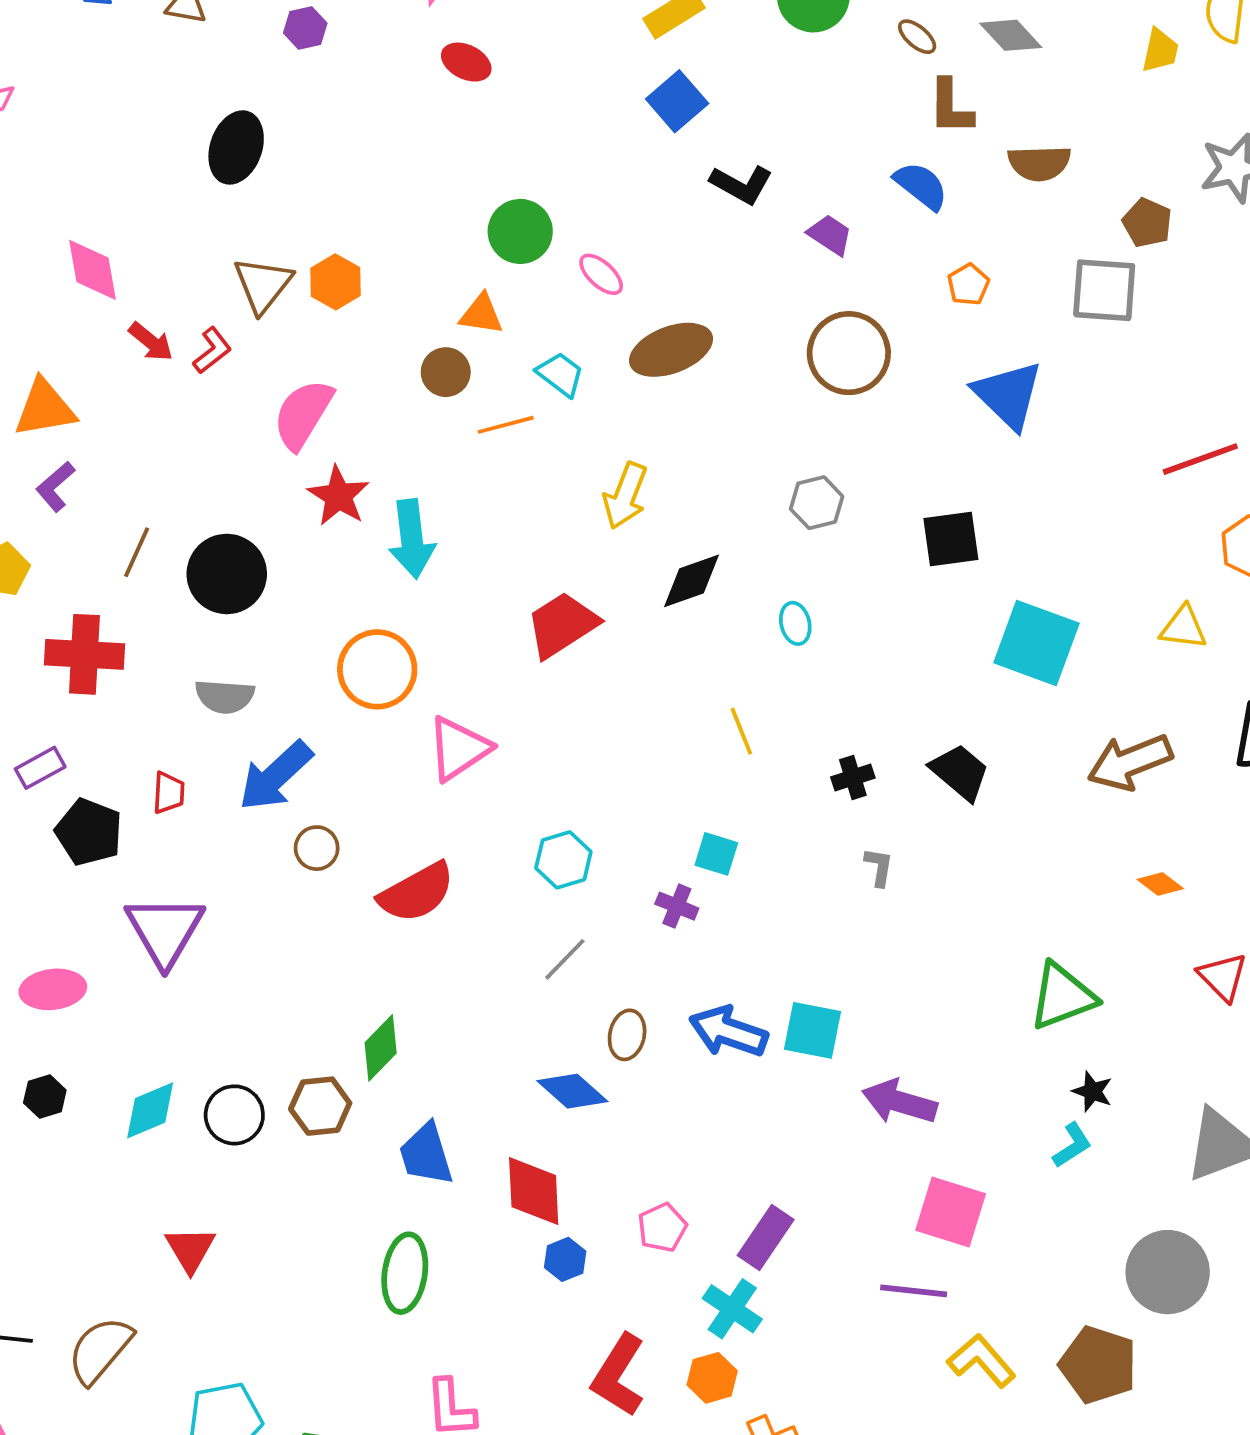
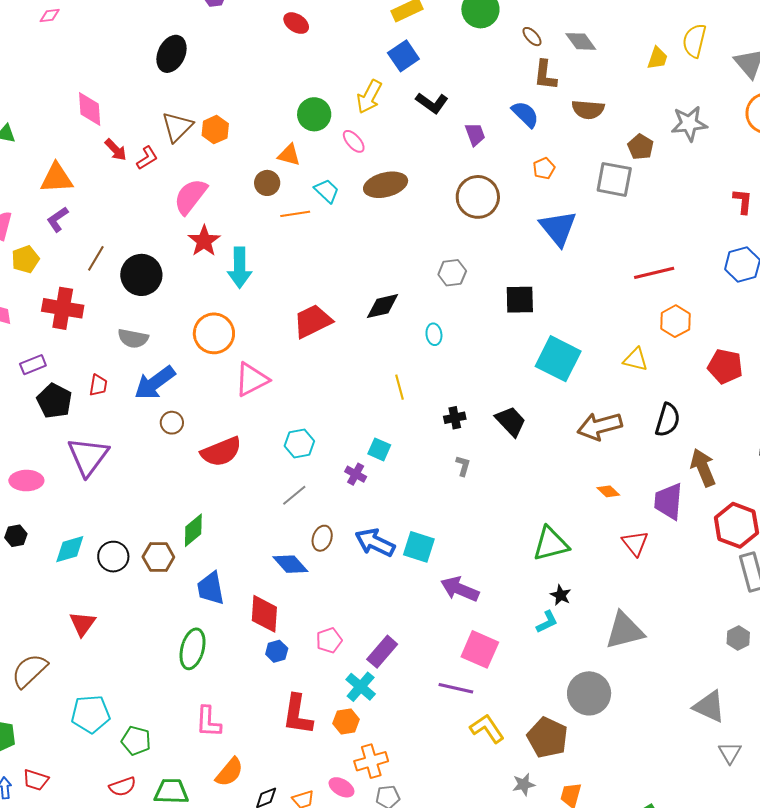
purple trapezoid: (830, 235) -> (475, 134), turned 30
yellow arrow: (625, 496) -> (369, 97), moved
red L-shape: (618, 1375) -> (297, 715), turned -30

